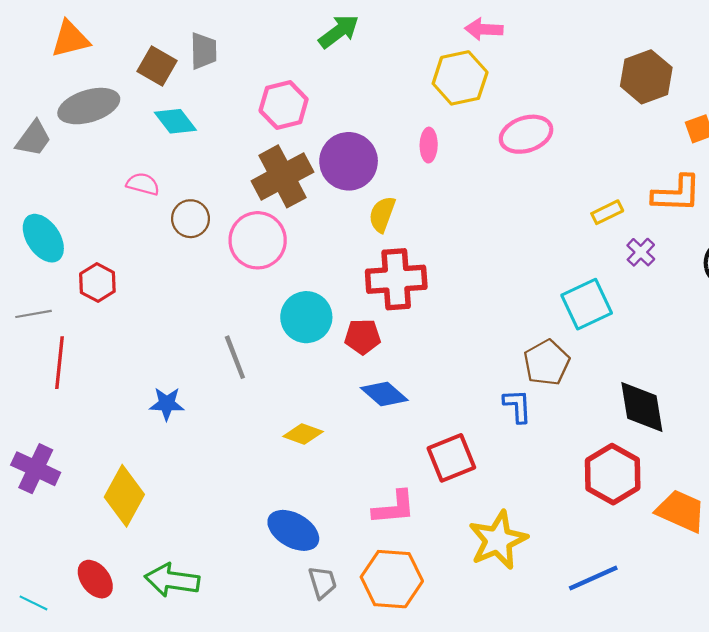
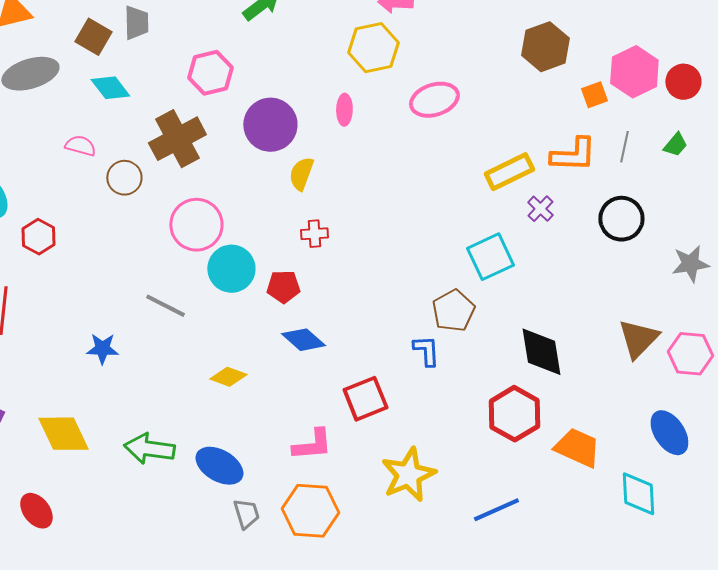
brown cross: (283, 176) -> (177, 139), moved
yellow rectangle: (607, 212) -> (509, 172), size x1.6
pink circle: (258, 240) -> (196, 225), moved
red cross: (396, 279) -> (314, 234), size x0.5
gray line: (235, 357) -> (165, 306), turned -42
yellow diamond: (124, 496) -> (63, 434), turned -54
green arrow: (172, 580) -> (149, 449), moved

